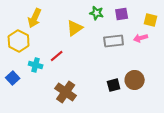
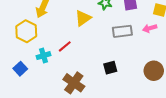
cyan cross: (36, 65) -> (43, 56), turned -32
brown circle: (135, 80) -> (154, 71), moved
black square: (114, 85) -> (110, 68), moved

